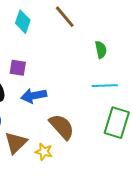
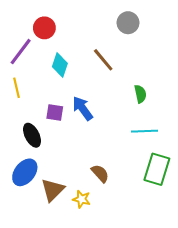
blue arrow: (34, 96) -> (83, 108), moved, turned 65
brown semicircle: (62, 127) -> (100, 173), size x0.7

